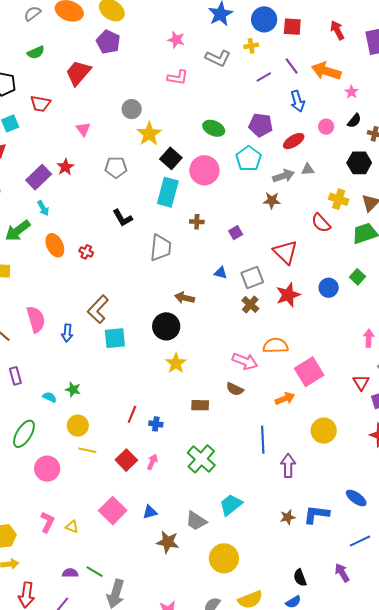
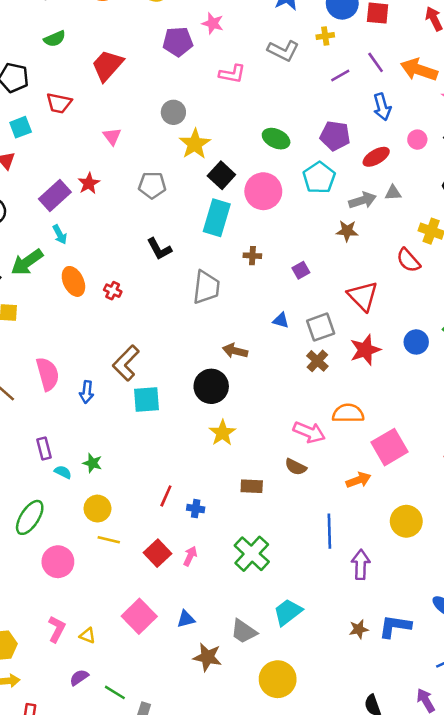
pink star: (176, 40) -> (213, 23), moved
purple pentagon: (108, 42) -> (178, 42), moved, turned -30
purple rectangle: (15, 376) -> (44, 448), moved
purple semicircle: (70, 573) -> (79, 677), moved, turned -35

